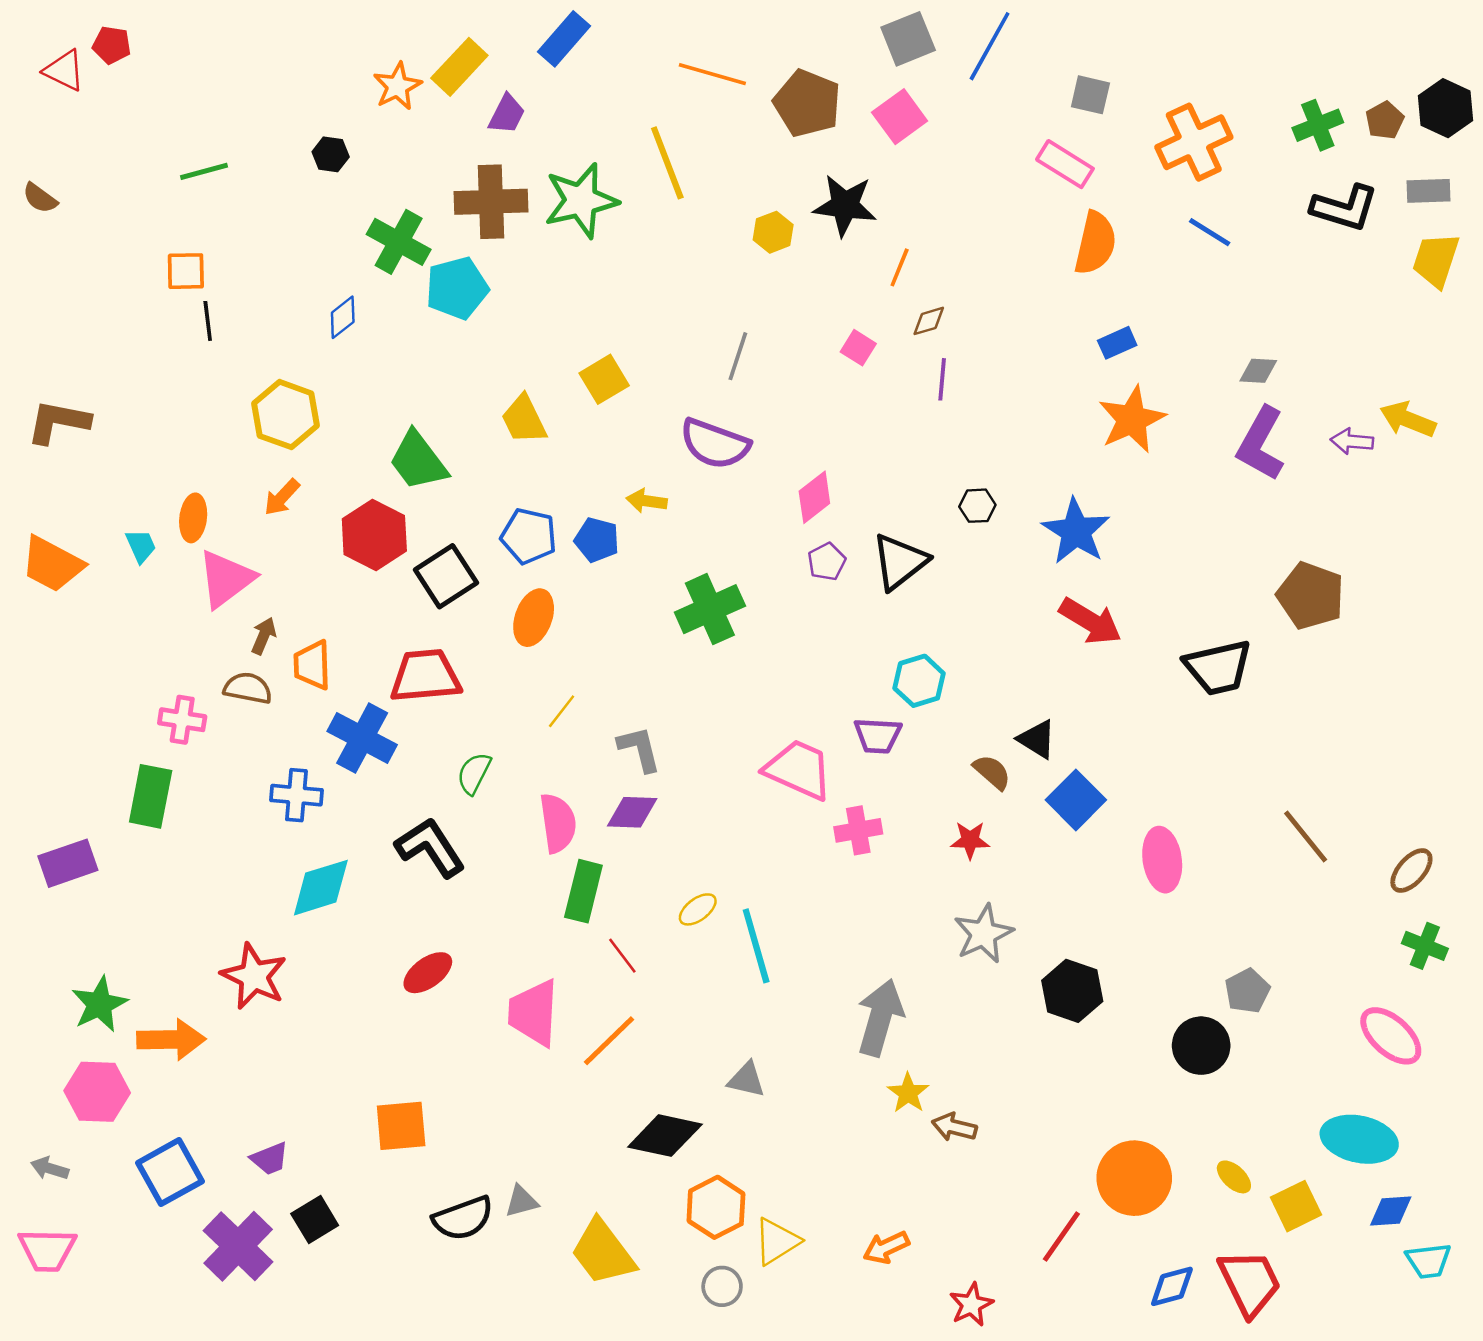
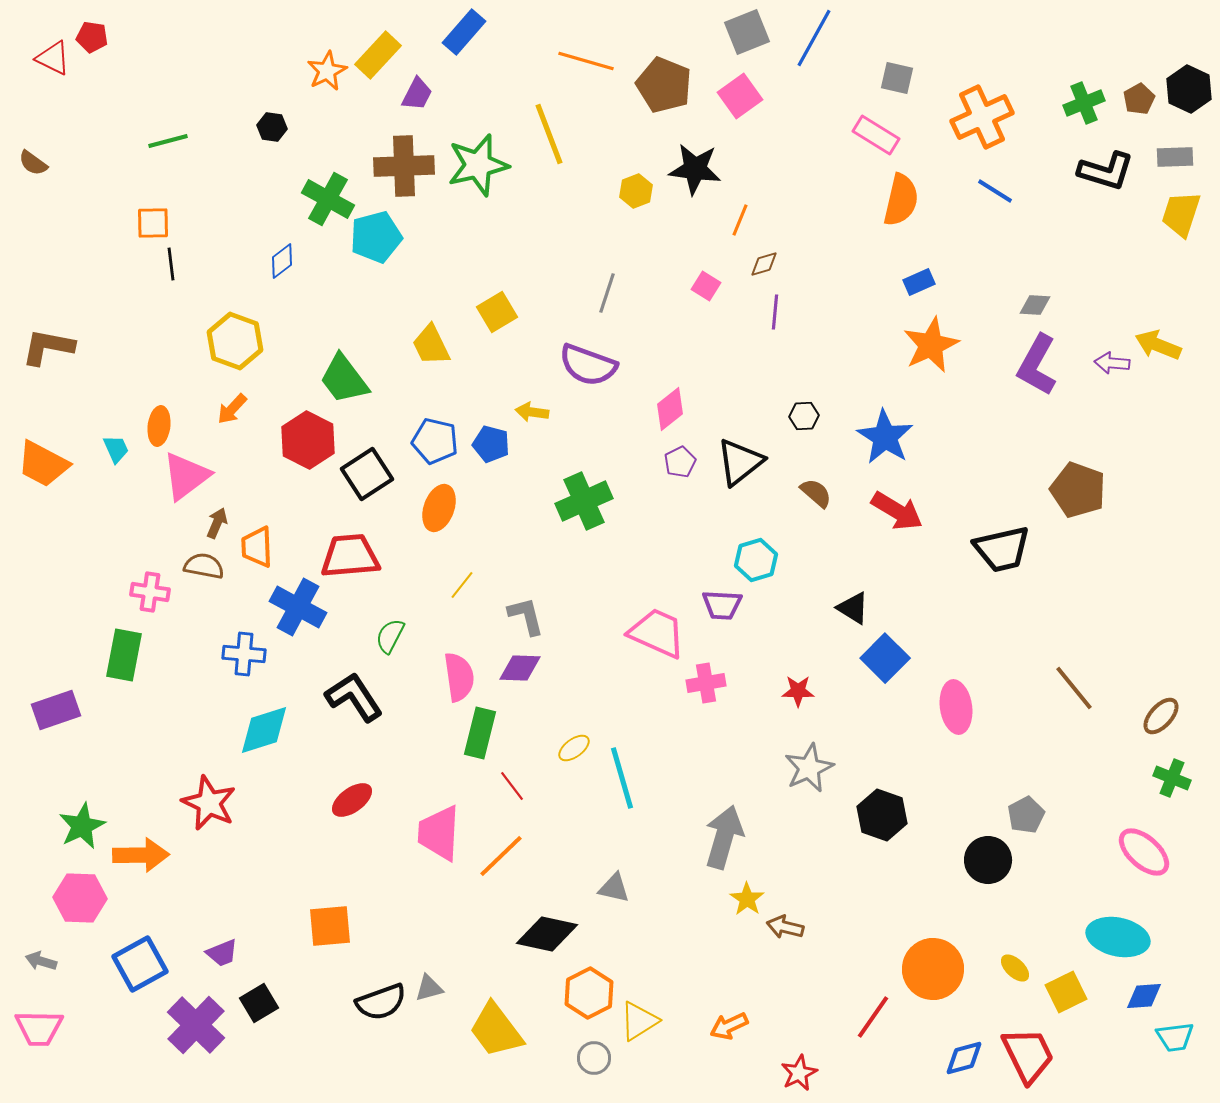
brown semicircle: (992, 772) -> (816, 493), moved

